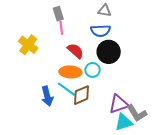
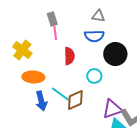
red semicircle: (75, 51) -> (69, 56), turned 48
black circle: (109, 52) -> (115, 54), moved
cyan circle: (92, 70) -> (94, 76), moved
orange ellipse: (70, 72) -> (33, 77), moved

